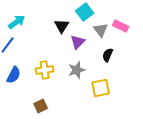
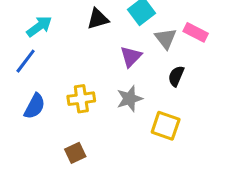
black triangle: (62, 26) -> (98, 19), moved, turned 42
yellow square: (101, 88) -> (166, 126), turned 30

